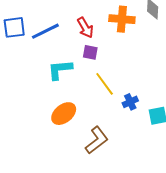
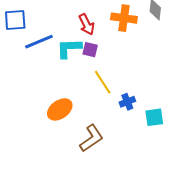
blue line: (45, 31) -> (39, 42), moved
cyan L-shape: (60, 70) -> (69, 48), moved

